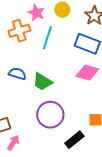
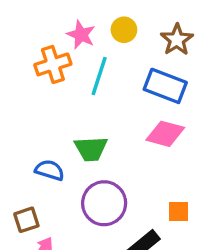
blue semicircle: (17, 74) -> (50, 170), moved
green trapezoid: (42, 82) -> (91, 149), turned -35

